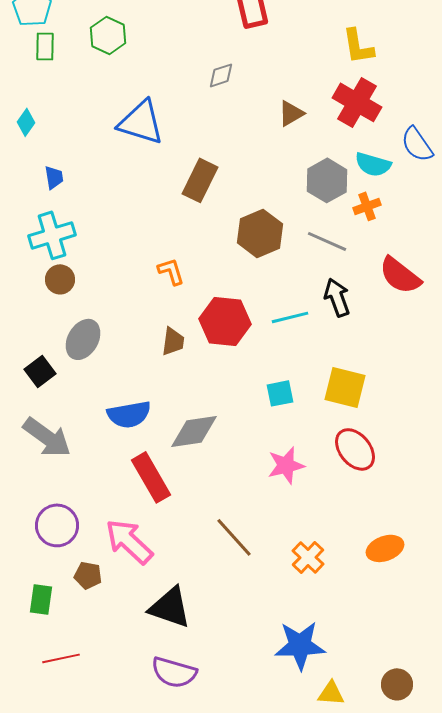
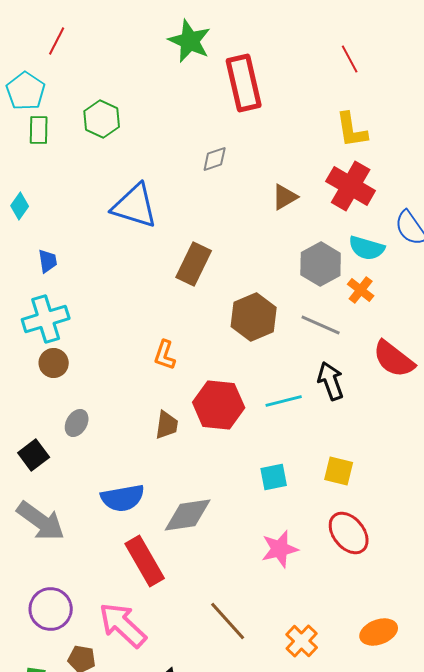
orange cross: (367, 206) -> (361, 290), turned -32
orange L-shape: (171, 271) -> (165, 355), turned -144
gray ellipse: (83, 339) -> (77, 423), size x0.7
yellow square: (345, 387) -> (339, 471), size x0.7

